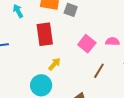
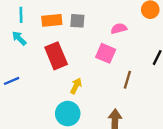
pink semicircle: (112, 41) -> (119, 29), moved

